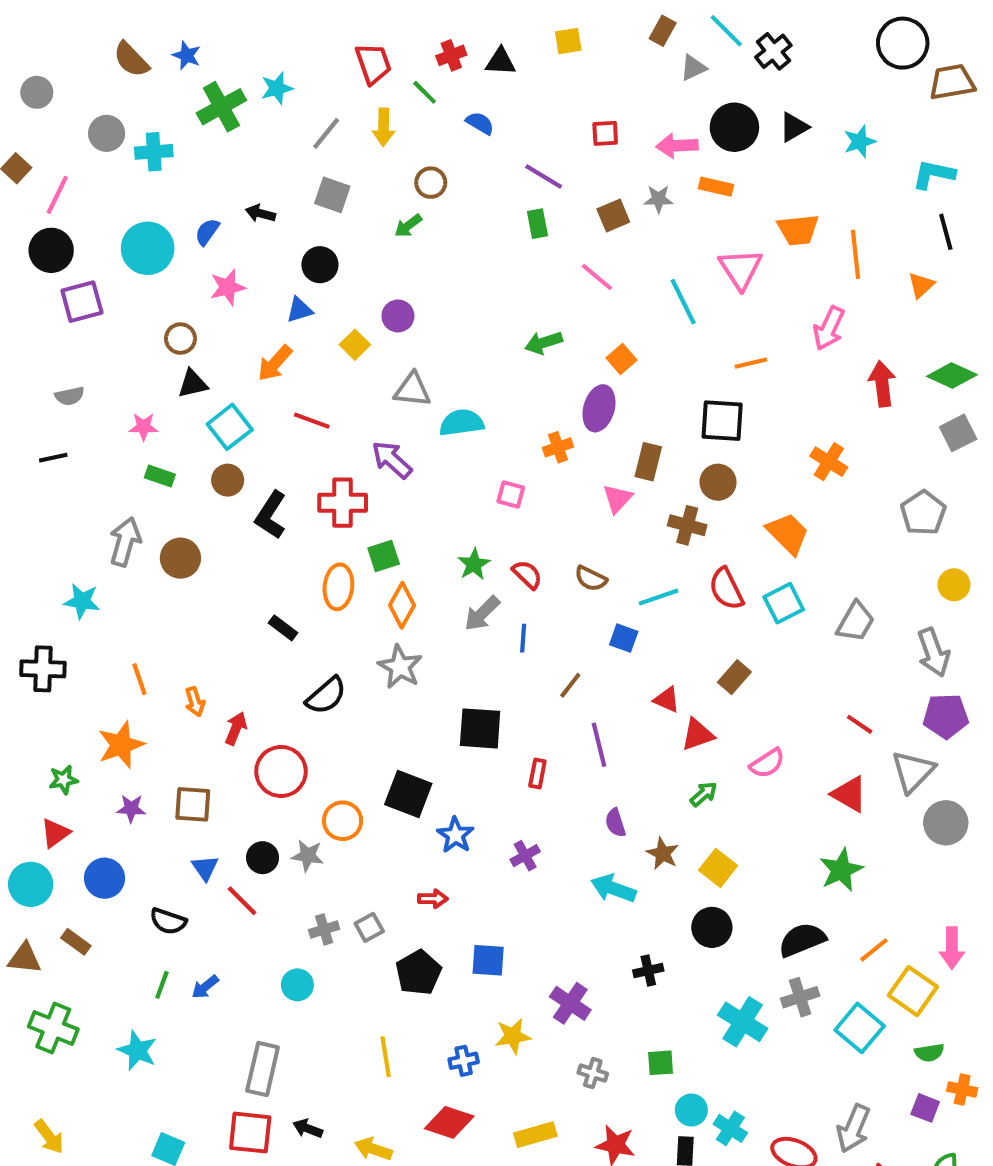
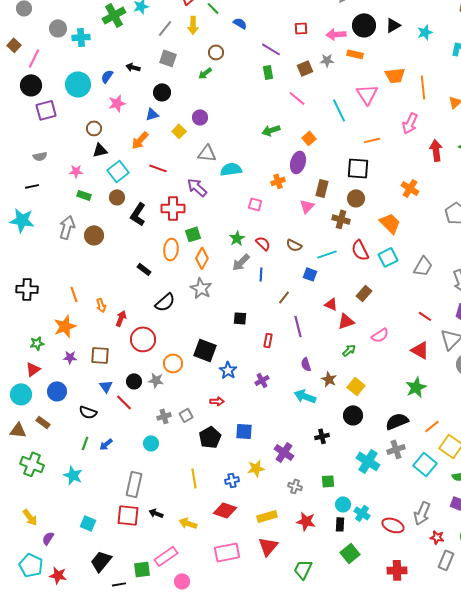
cyan star: (82, 601) -> (22, 220), moved, size x1.4
black square: (480, 728) -> (240, 318), size x0.6

